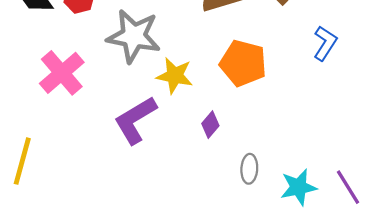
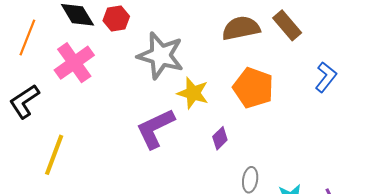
pink cross: (62, 73) -> (74, 63), moved

